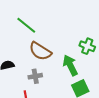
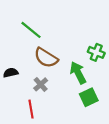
gray cross: (35, 76) -> (41, 84), turned -32

